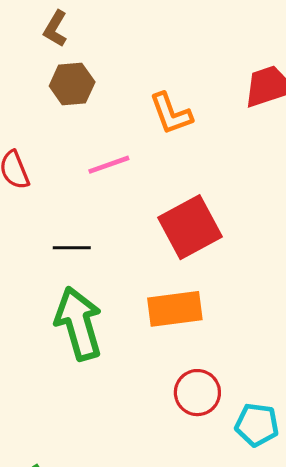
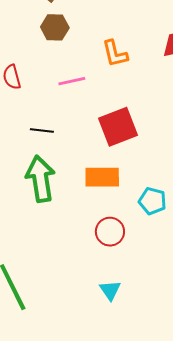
cyan pentagon: (257, 425) -> (152, 201), moved

